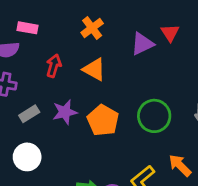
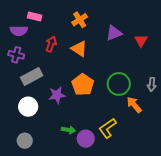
red triangle: (170, 33) -> (141, 41), moved
purple star: (65, 112) -> (57, 95), moved
gray rectangle: (29, 114) -> (32, 77), size x1.5
orange arrow: (180, 165) -> (134, 105), moved

